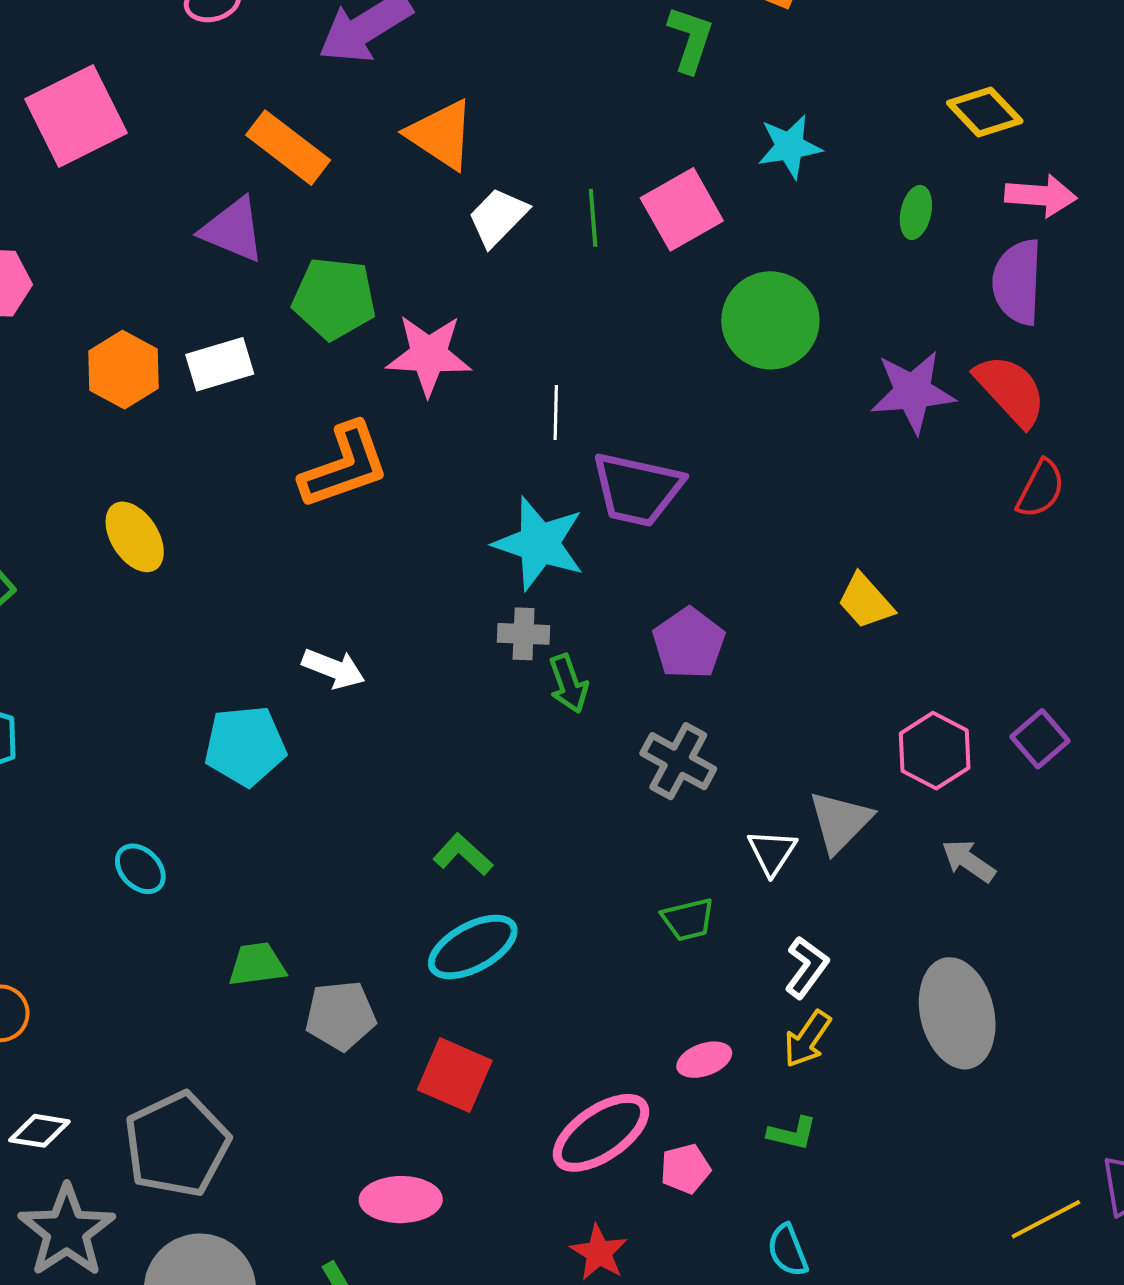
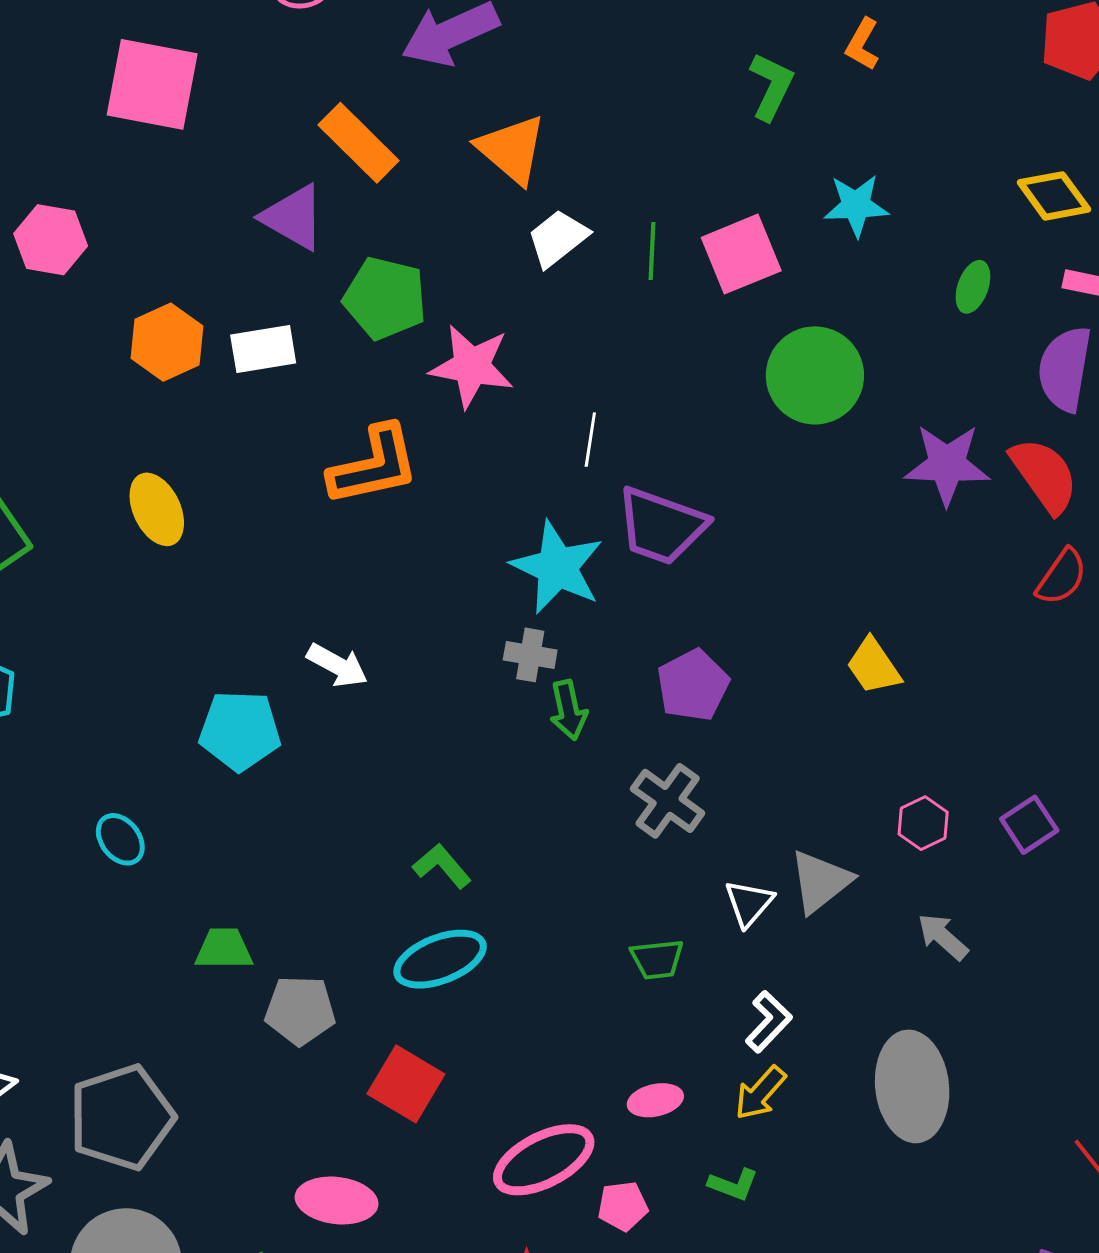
pink square: (76, 116) -> (152, 84), turned 30
pink hexagon: (935, 751) -> (923, 823), size x0.7

